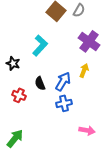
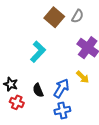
black star: (13, 63) -> (11, 84), moved
yellow arrow: (84, 70) -> (83, 77), turned 112

